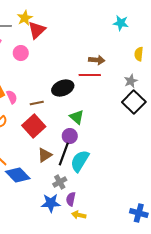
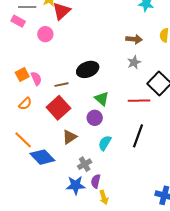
brown arrow: (97, 60) -> (134, 39), moved
red line: (90, 75) -> (139, 101), moved
gray star: (131, 81) -> (134, 62), moved
black line: (64, 154) -> (138, 136), moved
cyan semicircle: (80, 161) -> (105, 143), size x0.7
yellow arrow: (79, 215) -> (104, 197), turned -120

